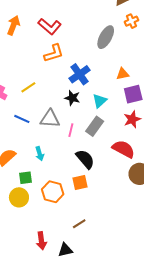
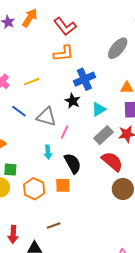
gray rectangle: (95, 126) -> (103, 135), moved
cyan arrow: (40, 154) -> (48, 152), moved

